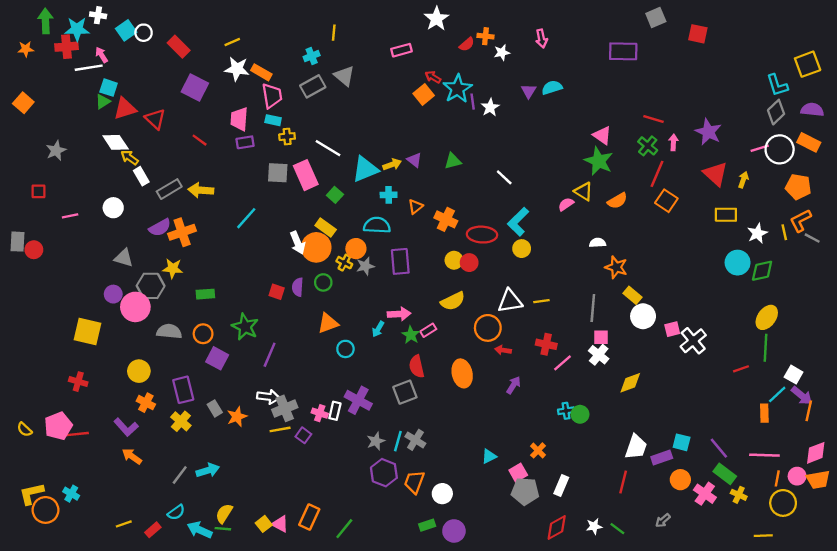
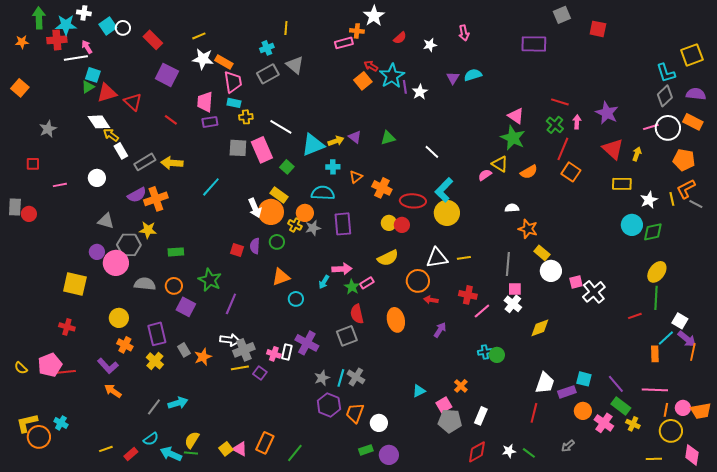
orange cross: (485, 36) -> (357, 31), moved
yellow circle: (522, 249) -> (447, 213), size x1.6
pink diamond: (816, 453) -> (692, 455), moved, turned -60

